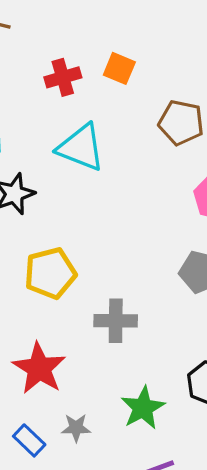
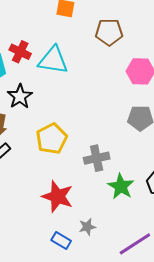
red cross: (63, 77) -> (20, 52), moved, turned -35
green star: (143, 408) -> (121, 186), moved

